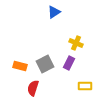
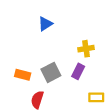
blue triangle: (54, 12) -> (45, 24), moved
yellow cross: (76, 43) -> (86, 49), turned -32

